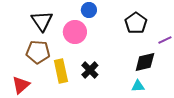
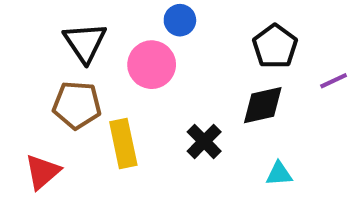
black diamond: (145, 62) -> (263, 105), moved
black cross: (90, 70) -> (204, 141), moved

